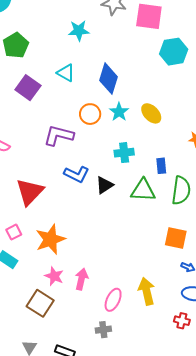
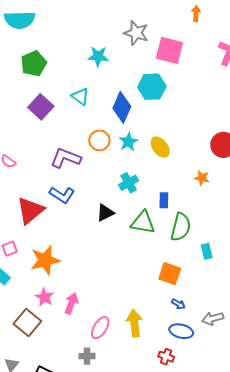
cyan hexagon: (174, 52) -> (152, 87), moved
cyan cross: (124, 153) -> (129, 183), turned -30
blue L-shape: (77, 174) -> (62, 195), moved

